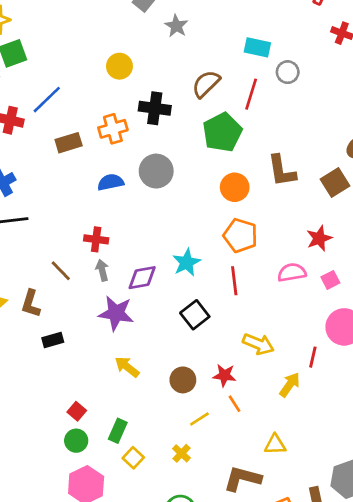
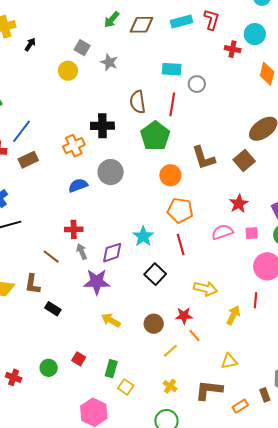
yellow circle: (119, 66) -> (68, 71), moved
brown semicircle: (206, 84) -> (138, 102), turned -45
brown rectangle: (69, 143) -> (28, 160), moved
pink square: (330, 280) -> (252, 233), turned 32
black rectangle: (53, 340) -> (53, 309), turned 56
red line: (313, 357) -> (256, 300), moved
green circle: (76, 441) -> (49, 368), moved
yellow cross: (181, 453) -> (170, 386), moved

